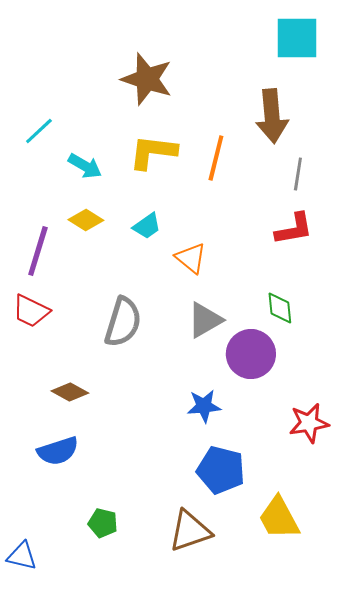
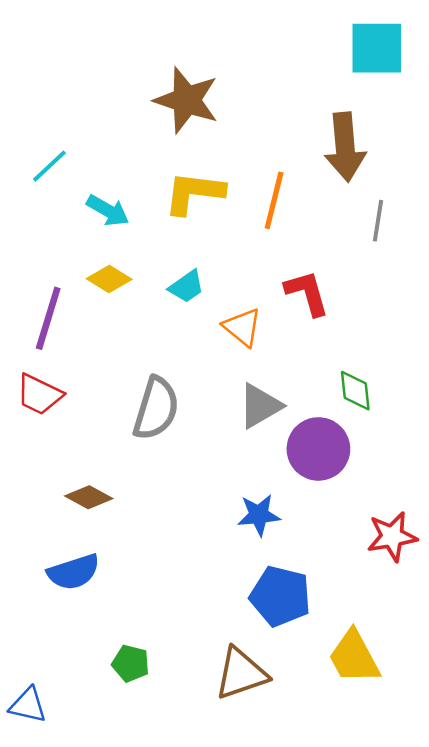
red L-shape: (294, 229) -> (307, 293), moved, turned -96

